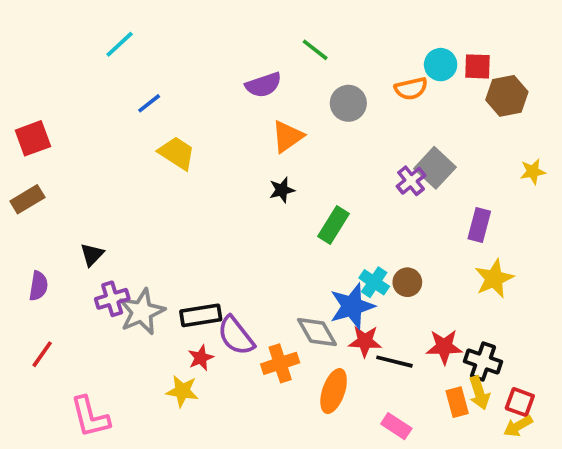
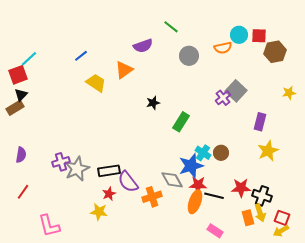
cyan line: (120, 44) -> (29, 59), moved
orange triangle: (287, 136) -> (124, 70), moved
black triangle: (92, 255) -> (21, 95), moved
orange ellipse: (334, 391) -> (195, 202), moved

